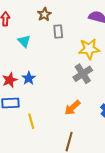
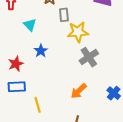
yellow star: (89, 49) -> (78, 32), moved
blue star: (29, 78) -> (41, 51), moved

